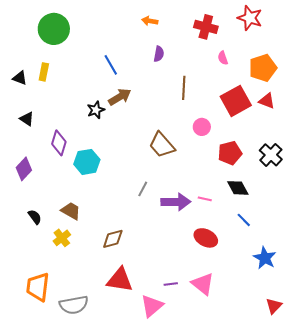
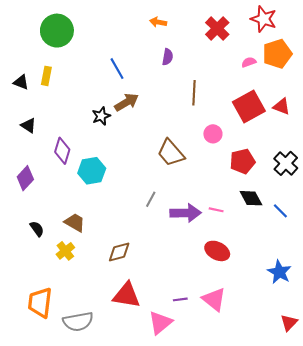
red cross: (206, 27) -> (217, 28), turned 30
pink semicircle: (223, 58) -> (249, 62), moved, turned 88
orange pentagon: (263, 68) -> (277, 54), moved
blue line: (244, 220) -> (280, 211), moved

